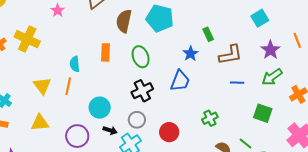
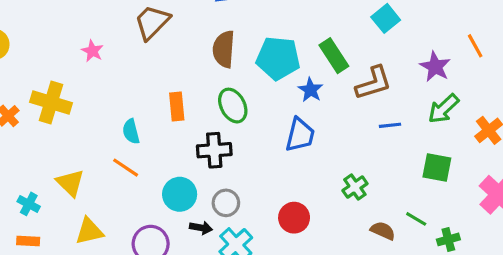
cyan pentagon: (160, 18) -> (278, 58), moved
cyan square: (260, 18) -> (386, 18), moved
brown semicircle: (124, 21) -> (224, 49), moved
green rectangle: (208, 34) -> (334, 56), size x1.5
yellow triangle: (42, 86) -> (70, 183), moved
orange line: (68, 86) -> (126, 168), turned -60
black cross: (142, 91) -> (214, 150), moved, turned 30
gray circle: (137, 120) -> (226, 203), moved

